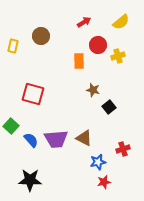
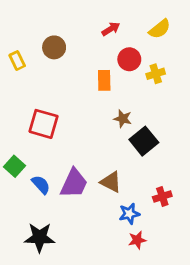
yellow rectangle: (13, 46) -> (17, 61), turned -40
black square: (109, 107) -> (144, 141), size x1.5
purple trapezoid: (56, 139) -> (74, 183), turned -60

